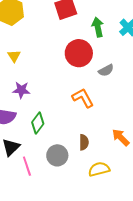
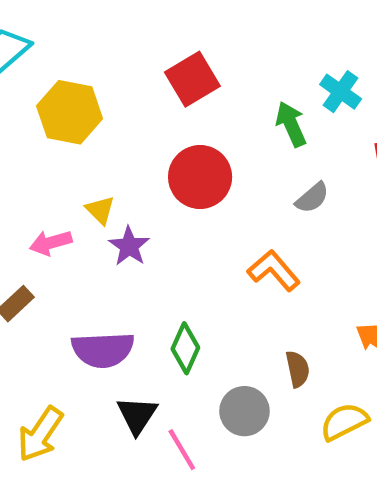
green arrow: (98, 27) -> (291, 124), moved
red circle: (79, 53) -> (200, 177), moved
purple star: (21, 90) -> (129, 246), moved, turned -30

